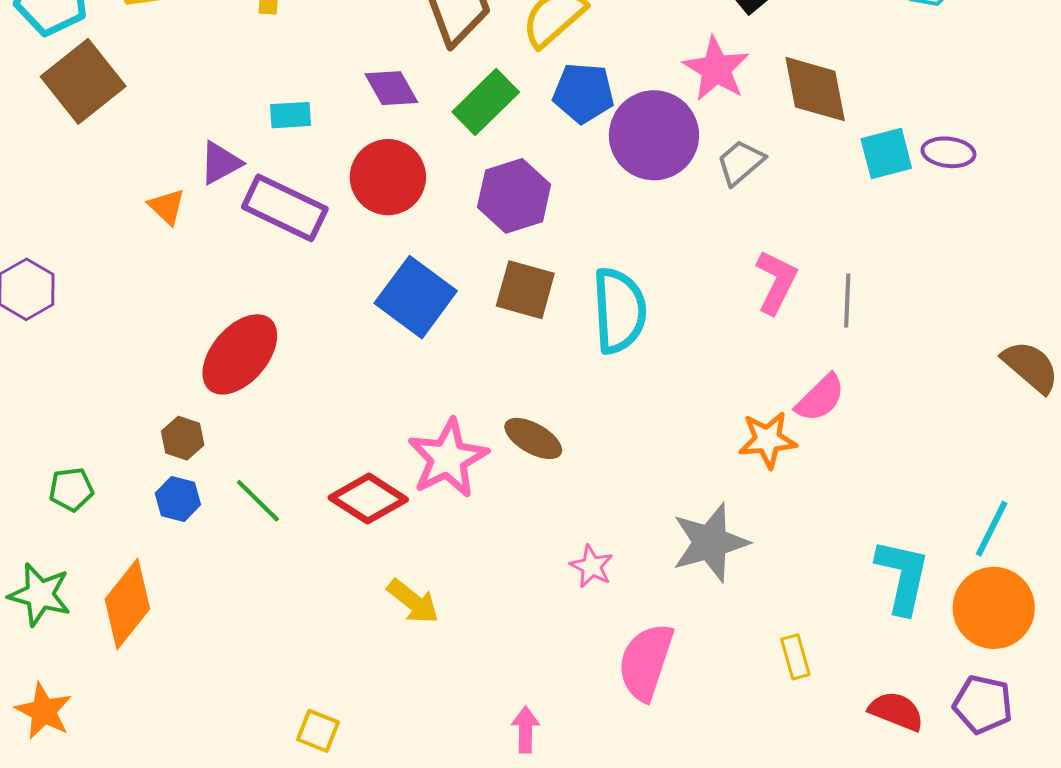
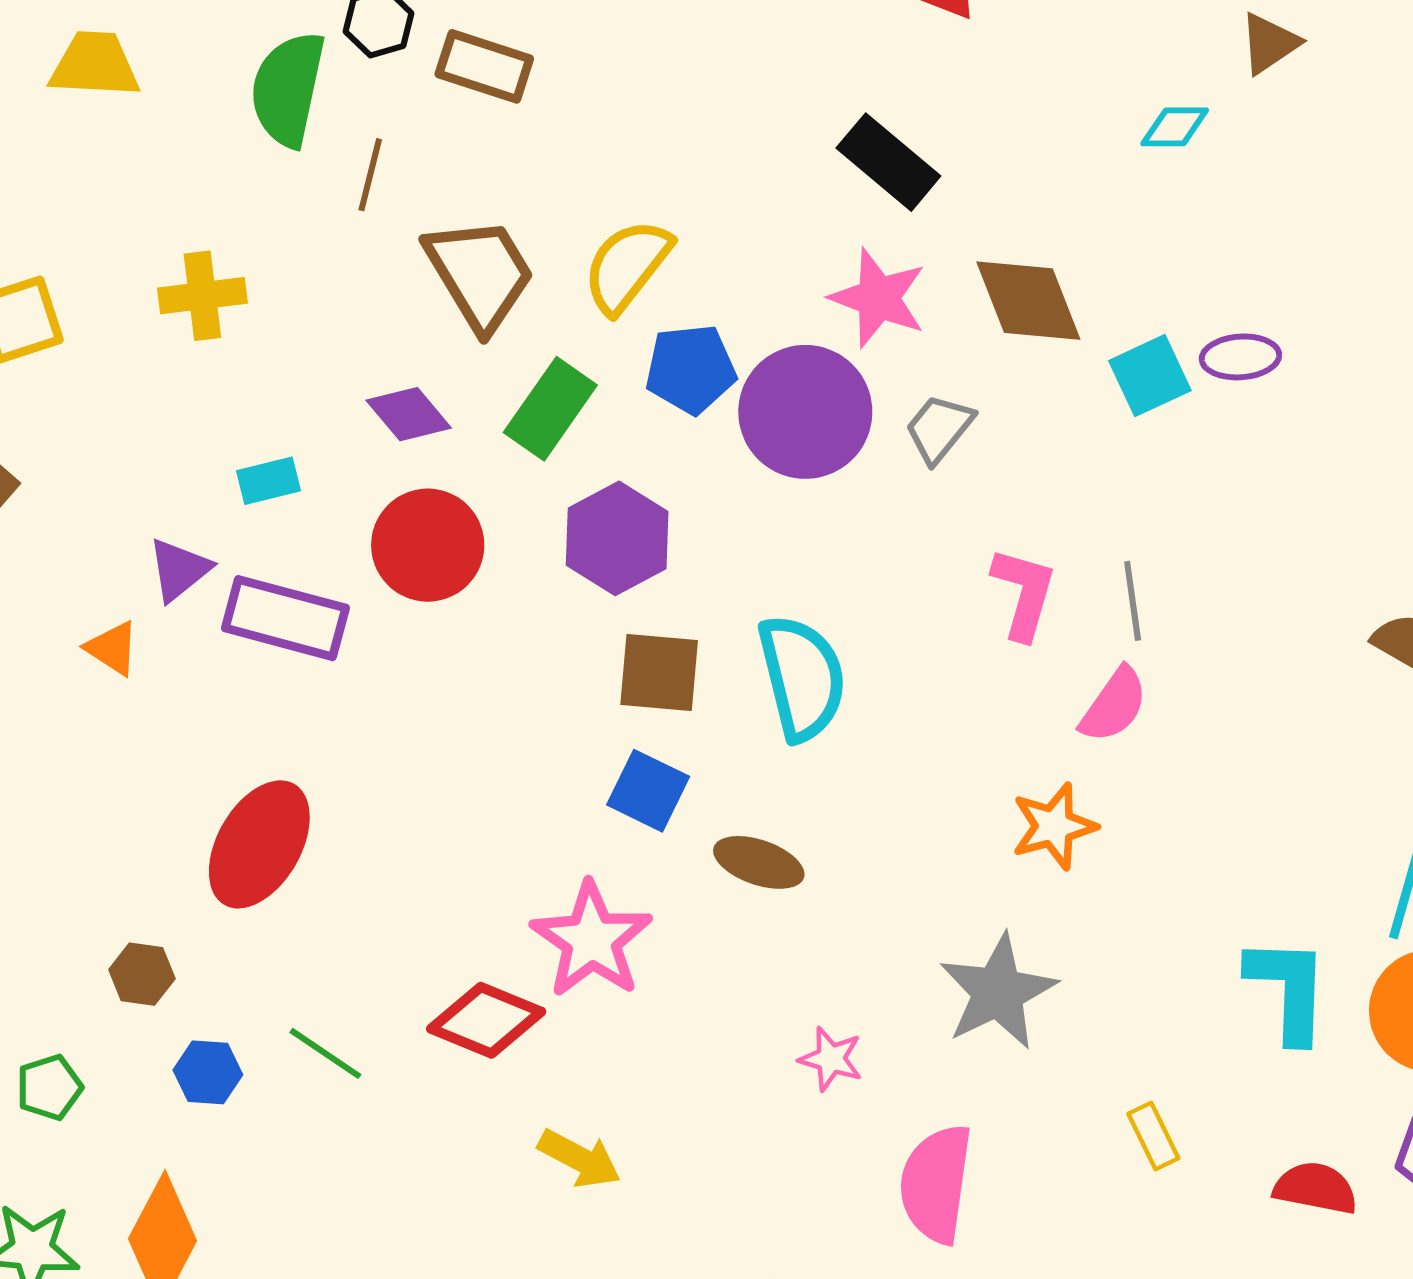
blue square: (416, 297) -> (648, 791), moved, size x0.7
pink semicircle: (820, 398) -> (1114, 705), moved
brown hexagon: (183, 438) -> (142, 974), moved
brown ellipse: (533, 438) -> (759, 862), moved

